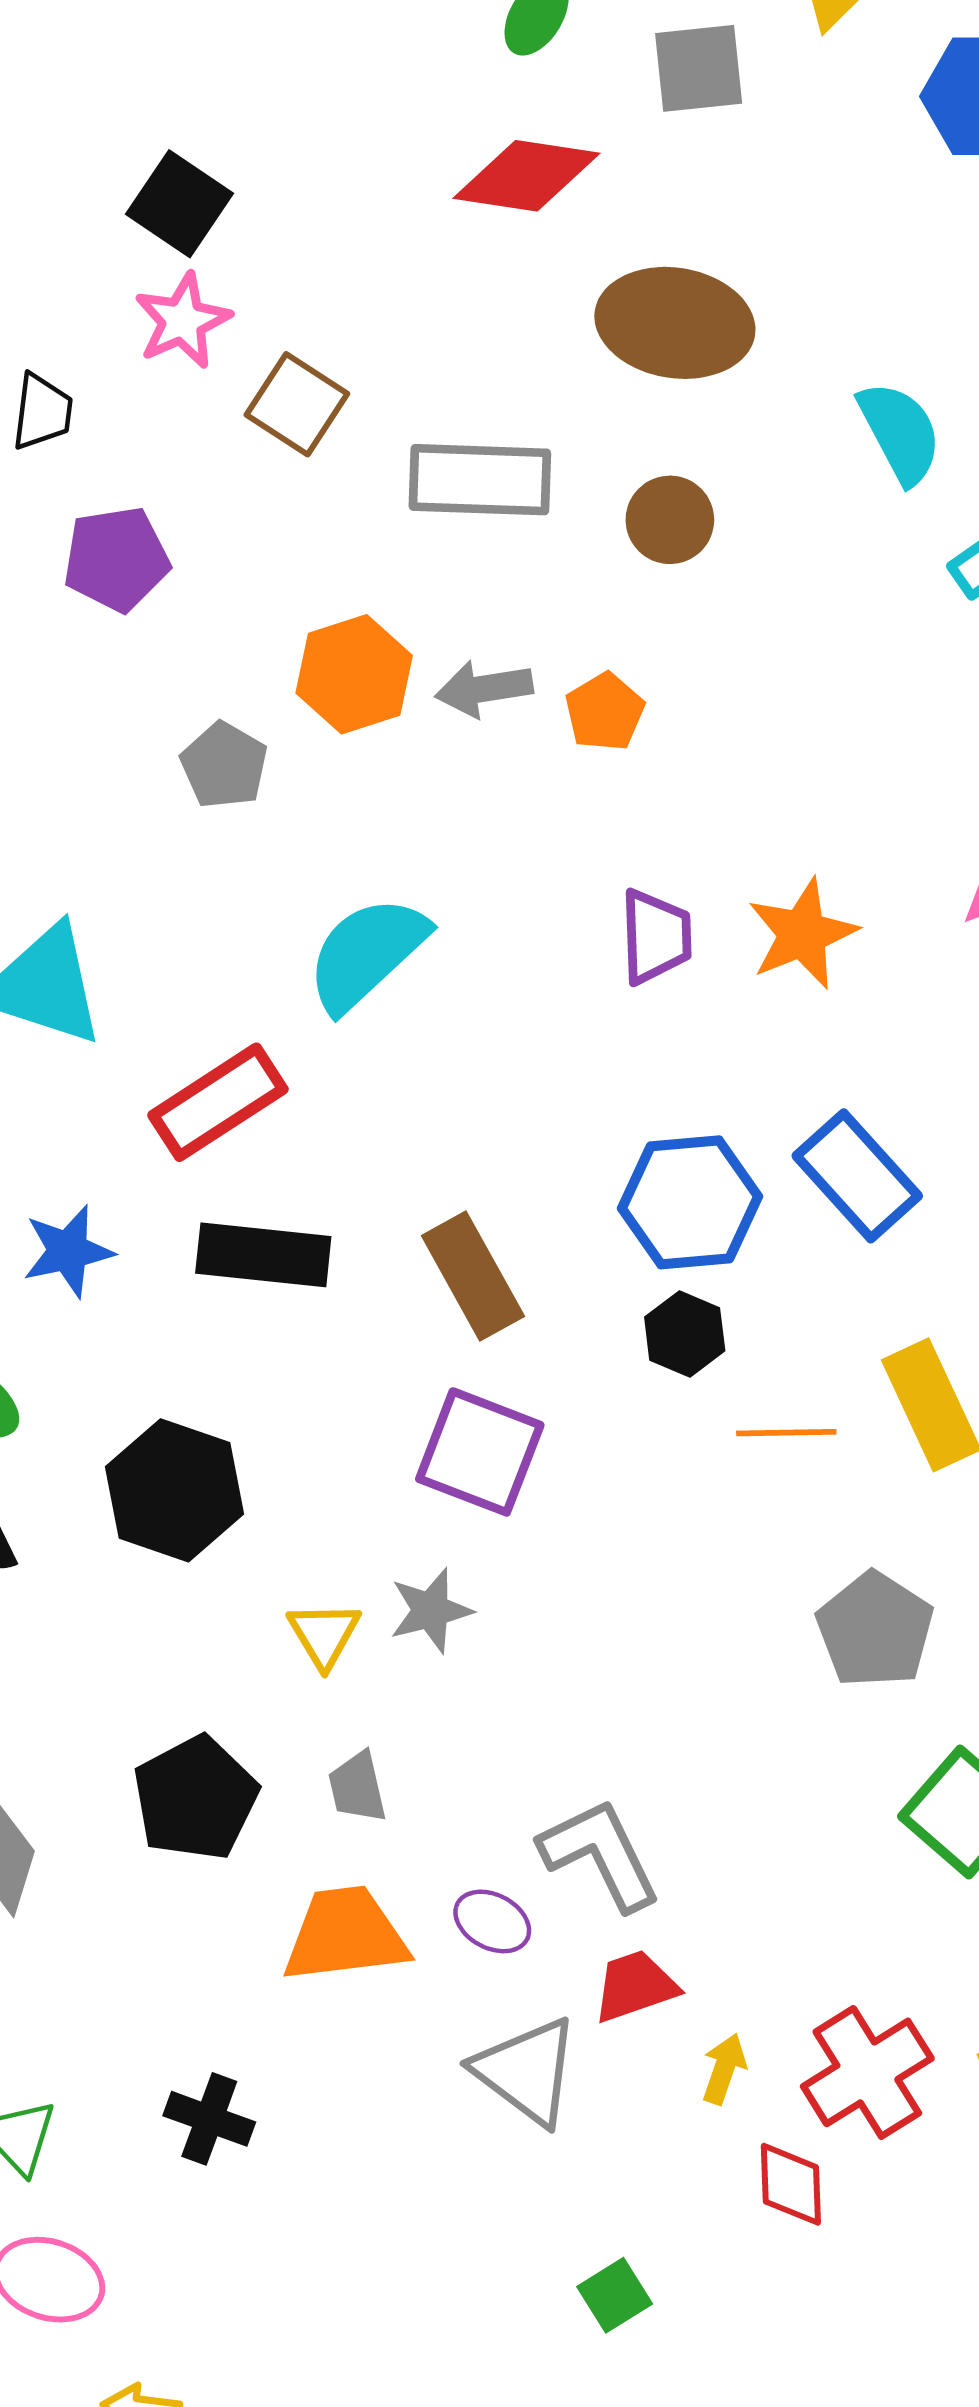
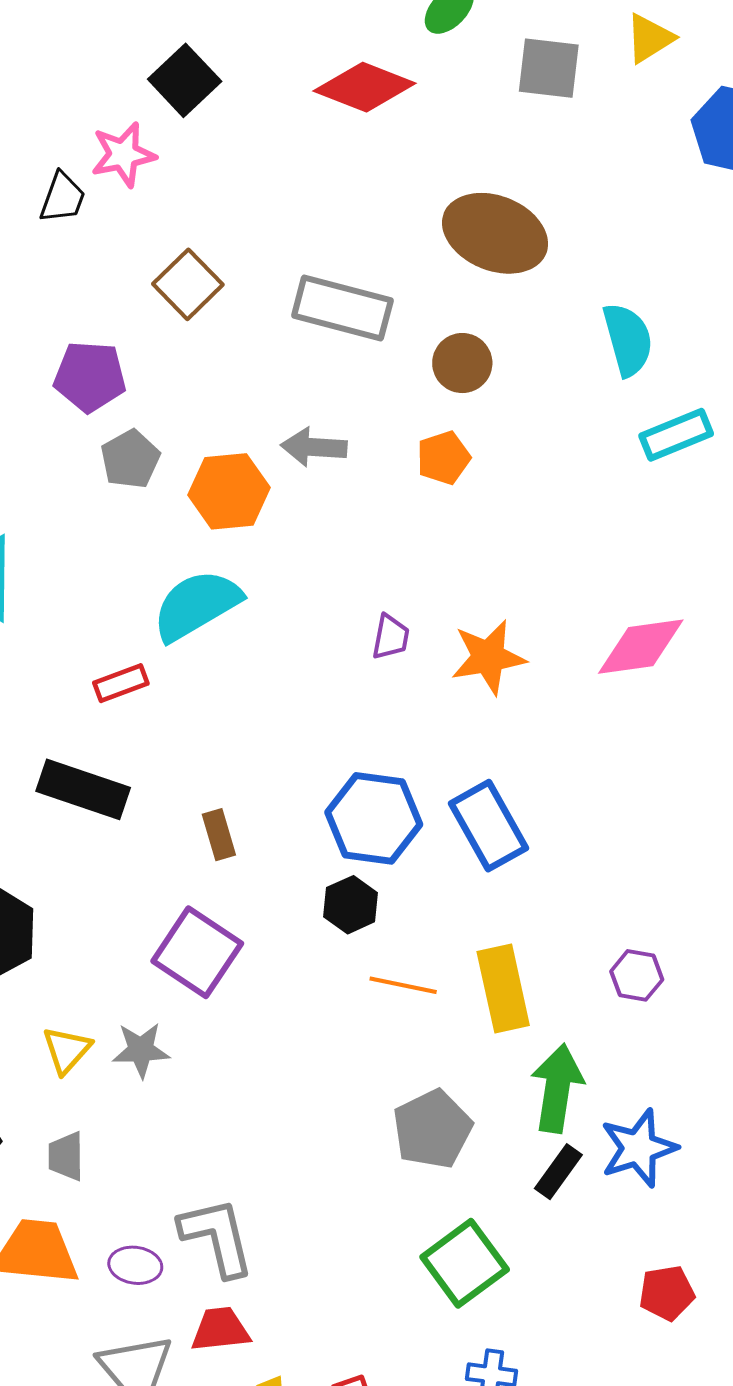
red diamond: (526, 176) -> (365, 87), moved
pink star: (183, 321) -> (123, 155), moved
brown square: (297, 404) -> (188, 284), moved
purple pentagon: (116, 559) -> (90, 377), moved
orange hexagon: (354, 674) -> (229, 491), moved
orange pentagon: (605, 712) -> (443, 458), moved
purple trapezoid: (656, 937) -> (391, 637), size x0.7
red rectangle: (218, 1102) -> (121, 683), moved, size x0.6
brown rectangle: (473, 1276) -> (219, 835), size x0.6
purple ellipse: (492, 1921) -> (135, 1265), turned -33

